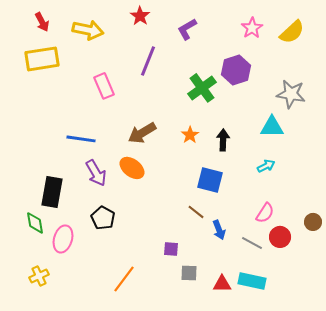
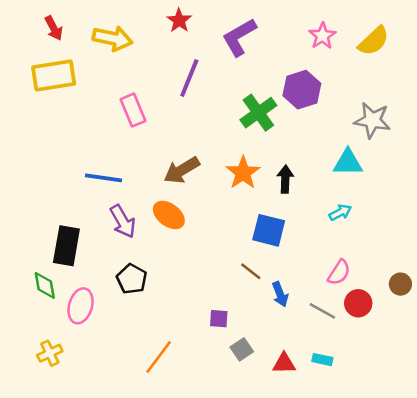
purple L-shape: (187, 29) -> (239, 37), size x1.4
orange star: (190, 135) -> (243, 173), size x1.5
gray square: (189, 273) -> (242, 349), turned -36
cyan rectangle: (252, 281) -> (322, 360), size x0.6

